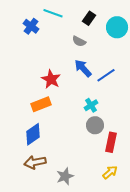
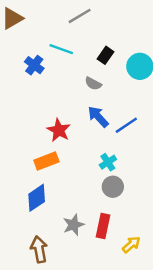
red rectangle: (111, 142) -> (103, 226), moved
brown arrow: (35, 162) -> (39, 249), moved, turned 90
gray star: (65, 176) -> (74, 225), moved

